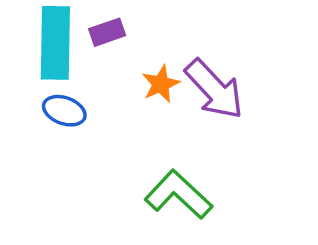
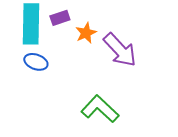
orange star: (161, 84) -> (86, 33), moved

